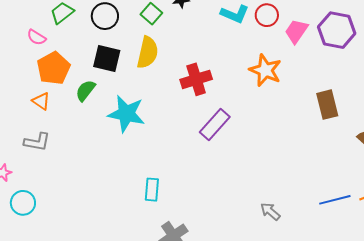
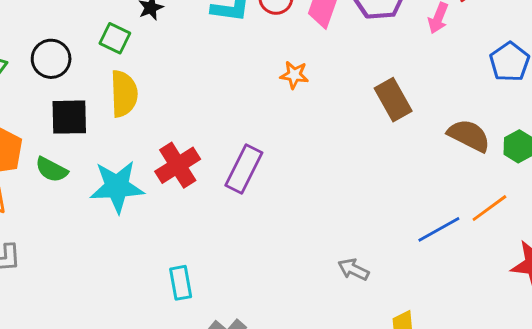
orange star: (265, 70) -> (294, 75), size x0.6
red cross: (196, 79) -> (178, 165), moved
green semicircle: (85, 91) -> (51, 170), turned -85

